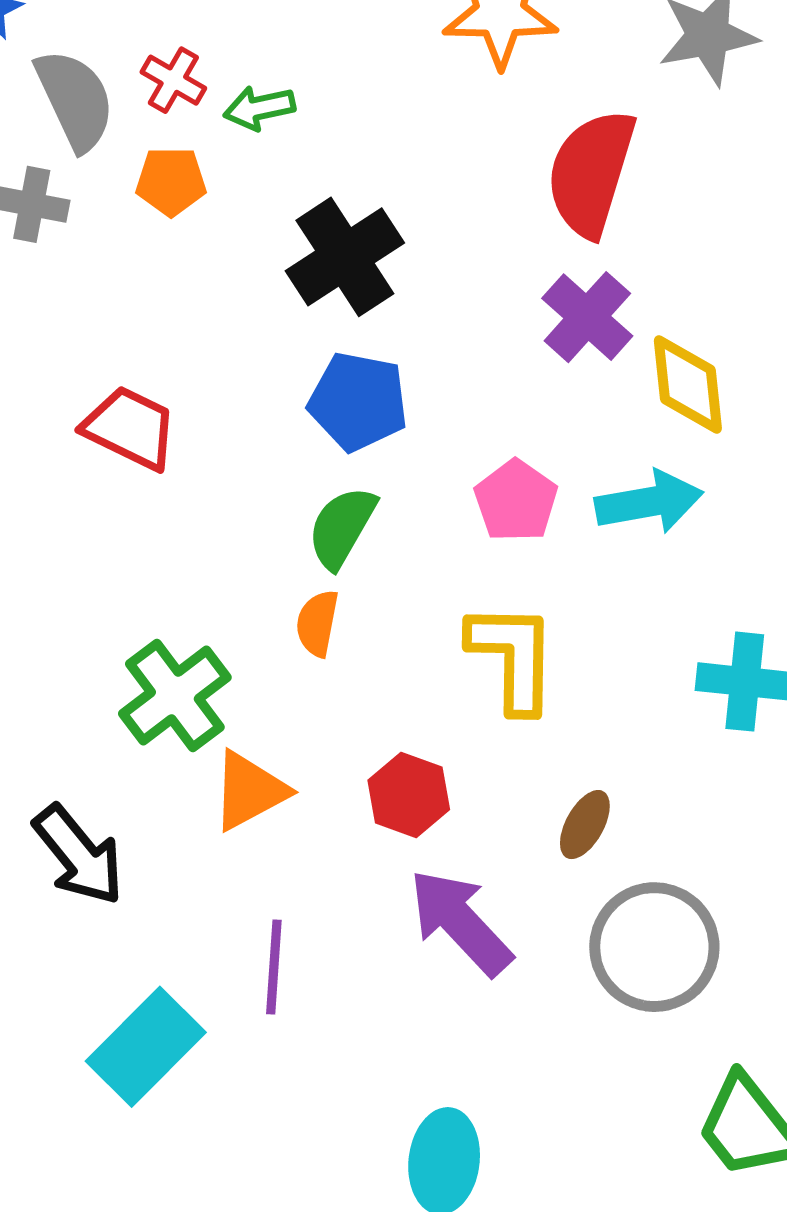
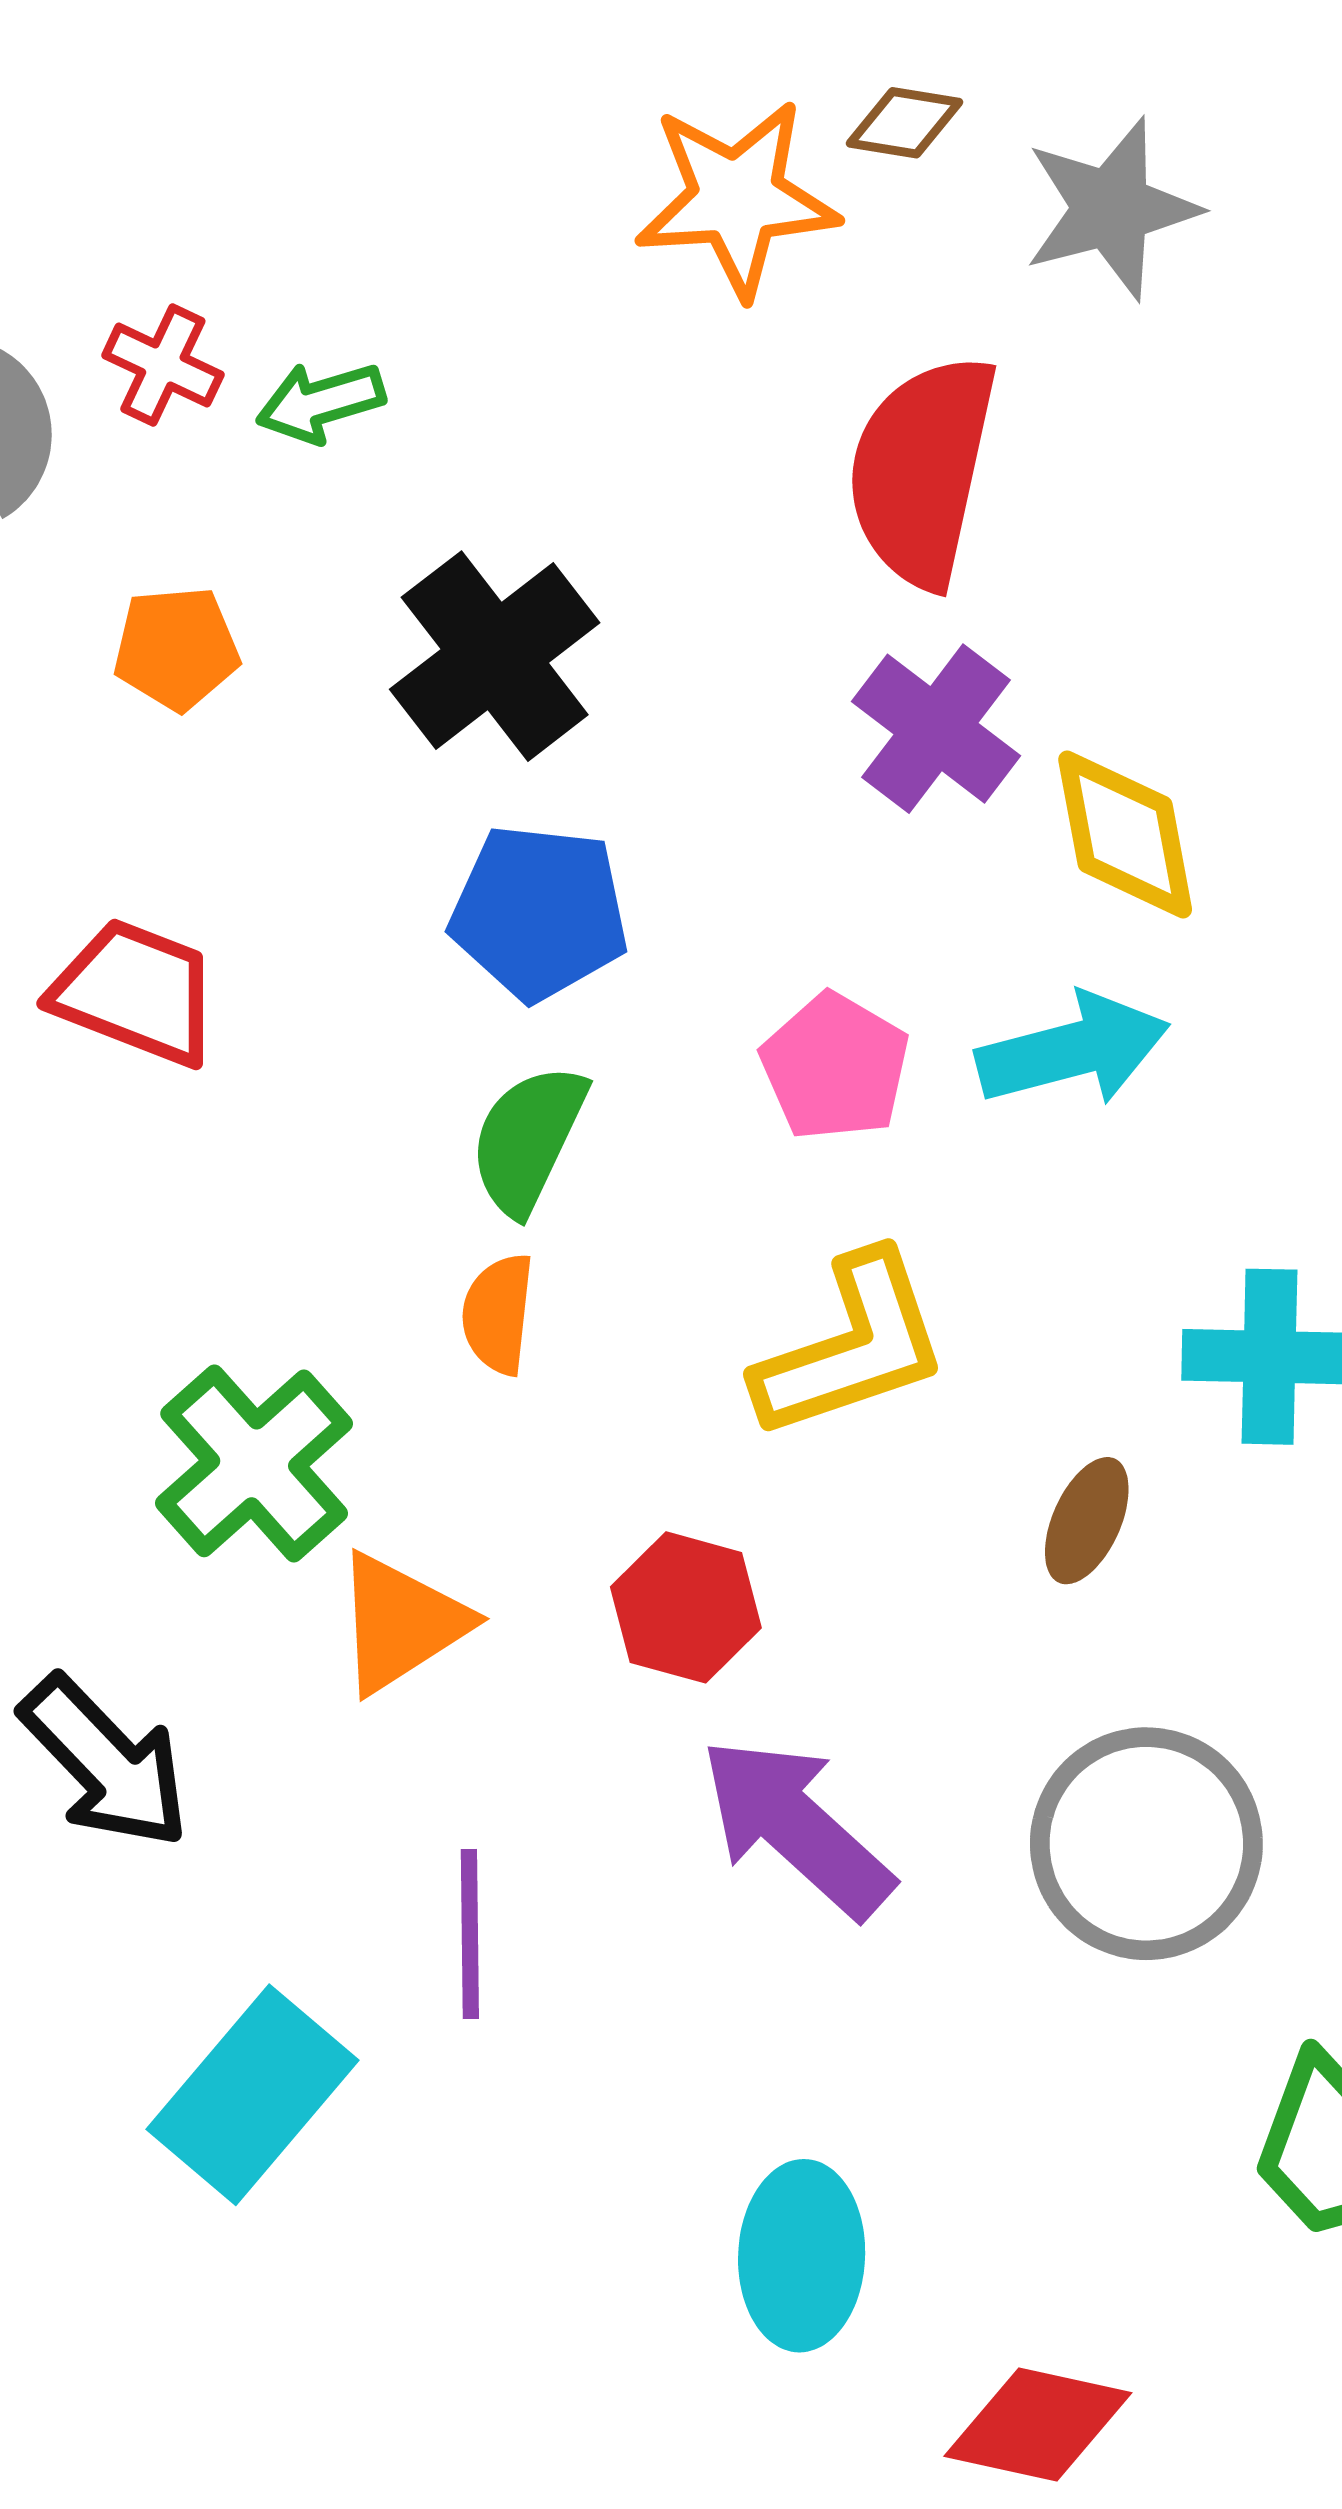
orange pentagon: (171, 181) -> (176, 648), moved
yellow L-shape: (513, 657) -> (852, 1346), turned 75
brown ellipse: (585, 825) -> (1087, 1521), moved

